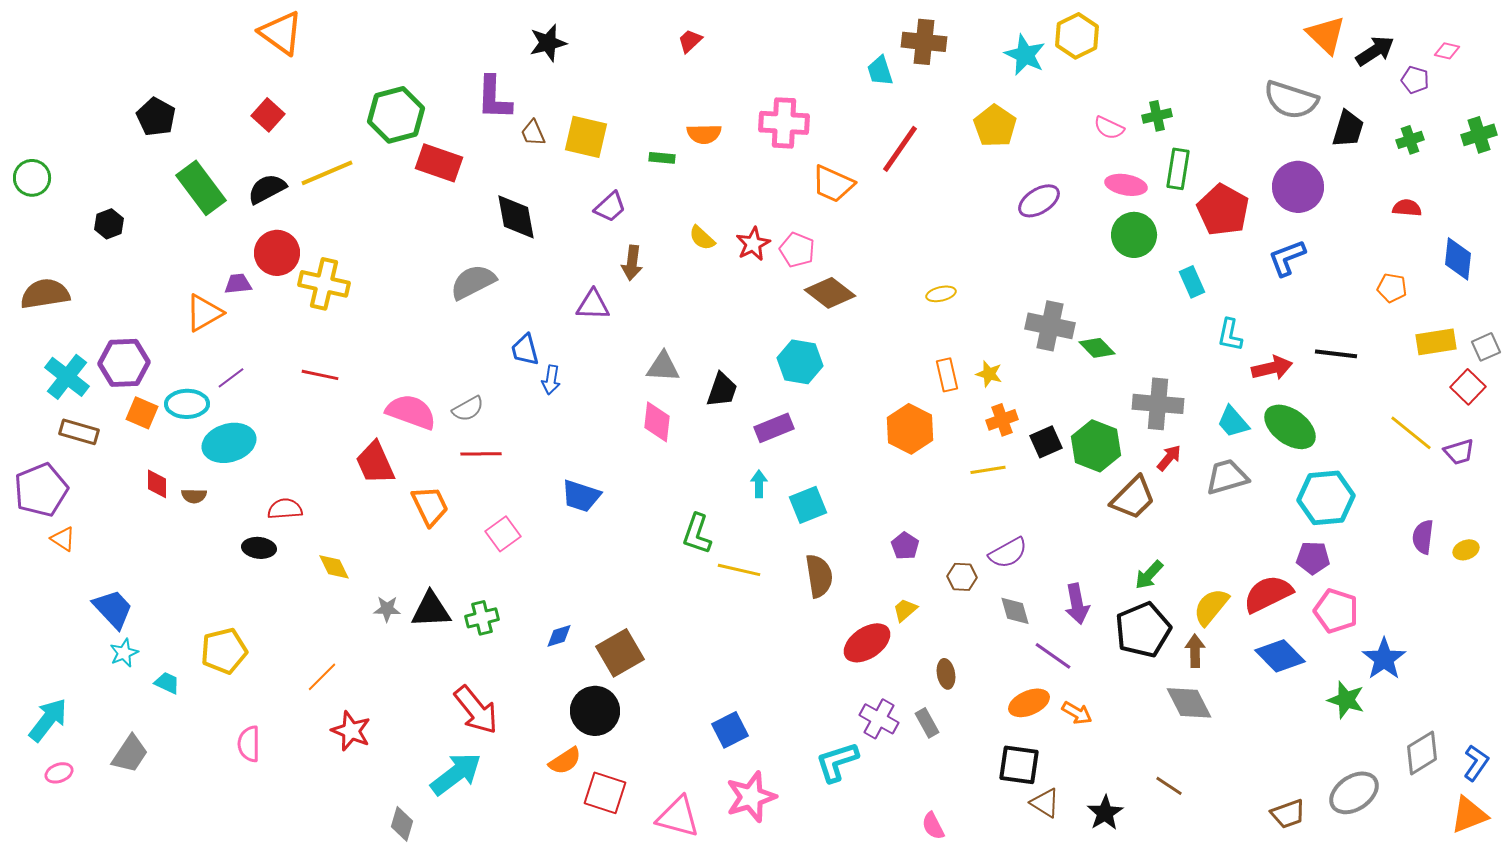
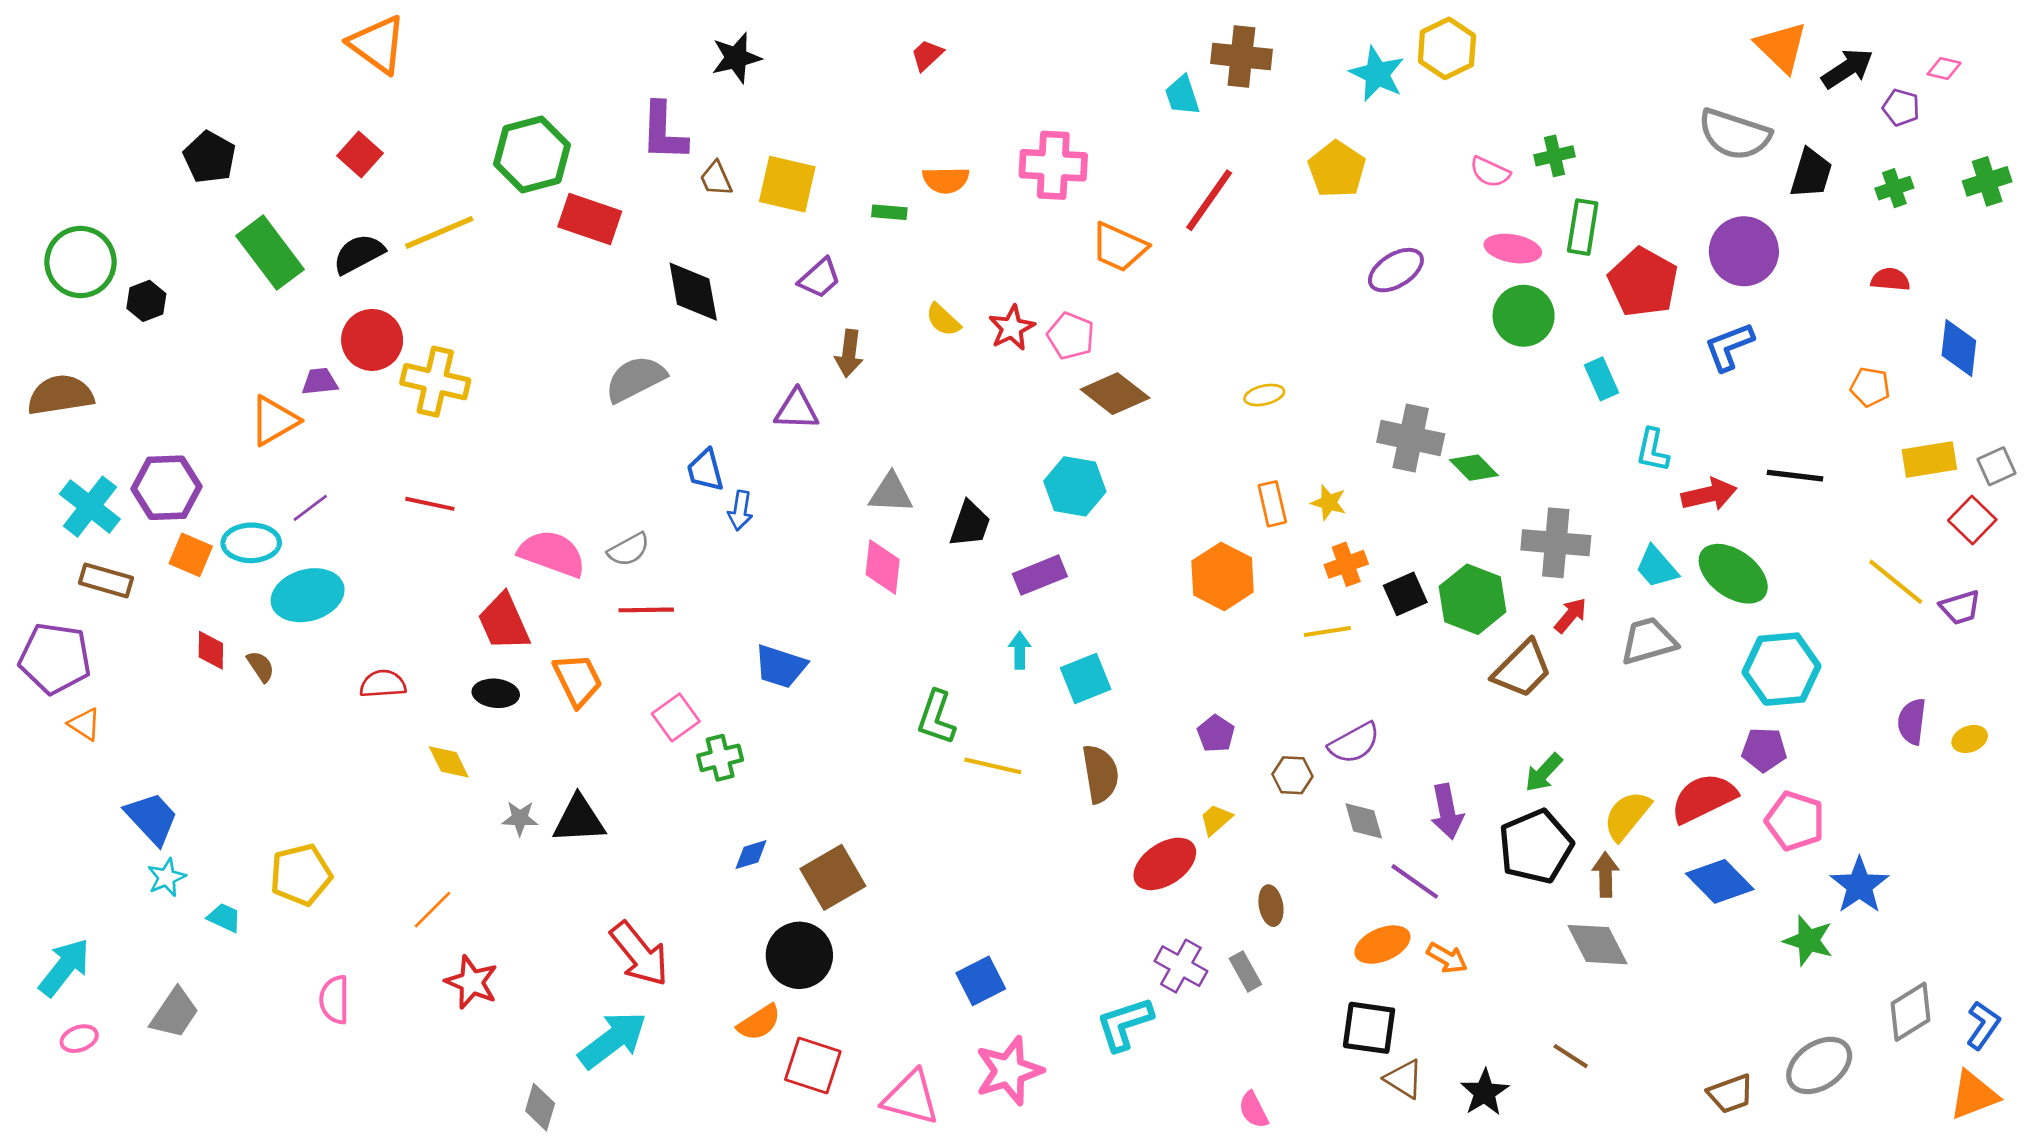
green circle: (32, 178) -> (81, 262), moved, size x1.4
purple pentagon: (41, 490) -> (55, 658), turned 30
brown semicircle: (194, 496) -> (261, 666), turned -125
black ellipse: (259, 548) -> (496, 693), moved
green cross: (482, 618) -> (720, 758), moved

